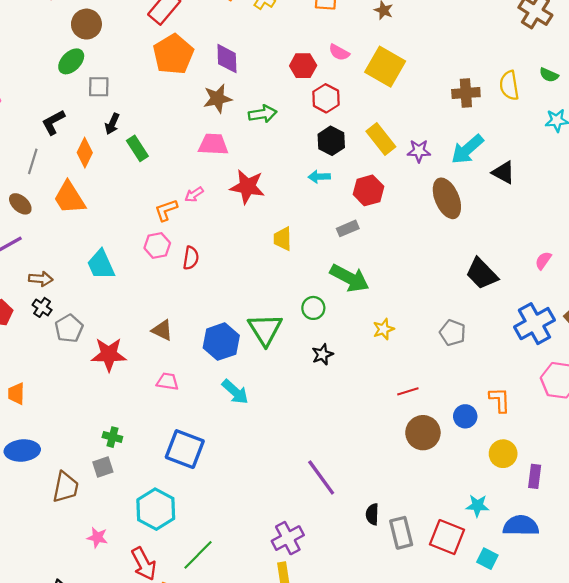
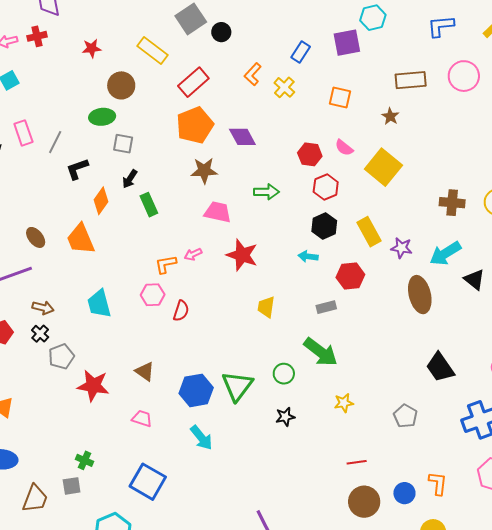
purple diamond: (227, 59) -> (242, 137), turned -36
green ellipse: (71, 61) -> (102, 117), turned 30
brown star: (218, 99) -> (204, 171), moved
gray line: (33, 161) -> (55, 142), moved

